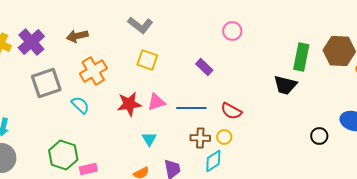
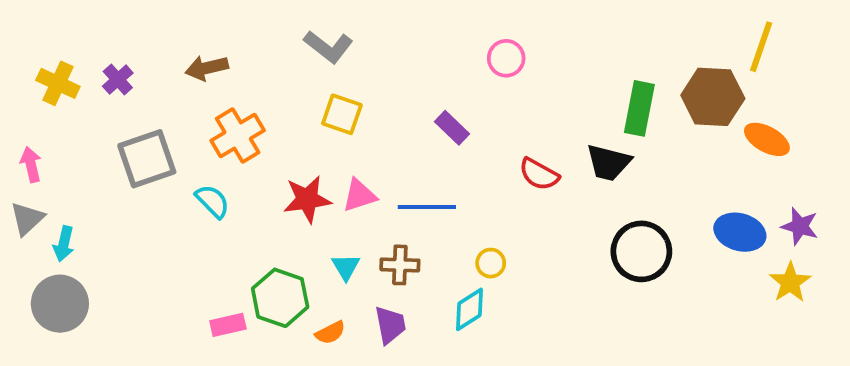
purple cross: (31, 42) -> (118, 80), size x0.6
red semicircle: (231, 111) -> (539, 174), moved
black circle: (319, 136) -> (641, 251), moved, size x1.8
brown cross: (200, 138) -> (400, 265), moved
green hexagon: (63, 155) -> (280, 298), moved

